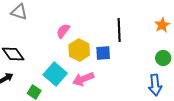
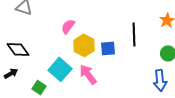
black line: (119, 30) -> (134, 34), moved
pink arrow: (83, 79) -> (88, 74), turned 75

